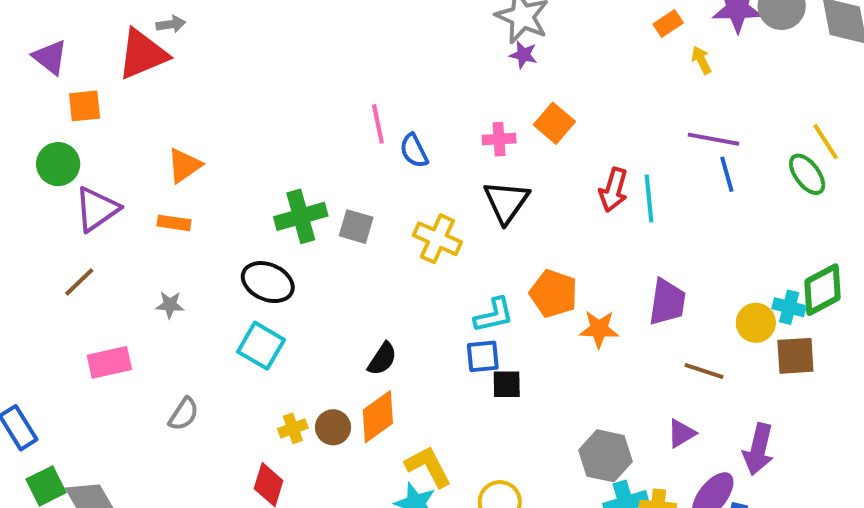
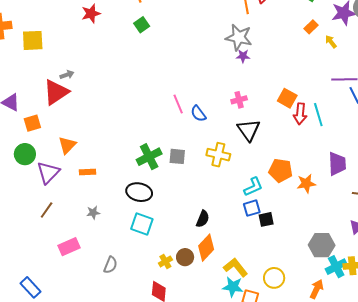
orange square: (554, 123) -> (287, 98), moved
orange triangle: (184, 166) -> (67, 145), moved

